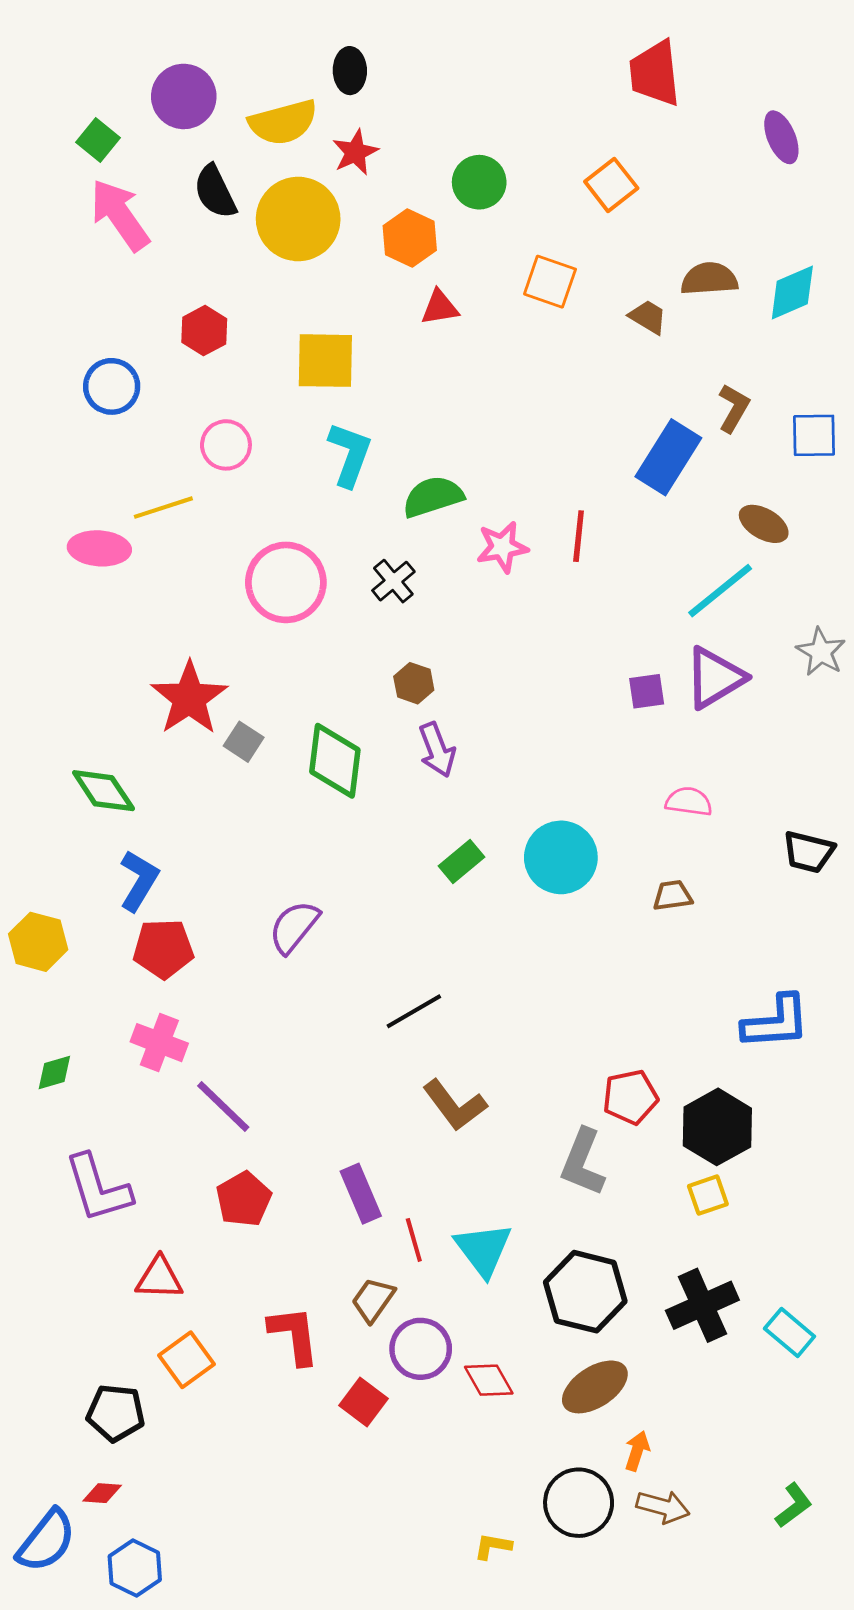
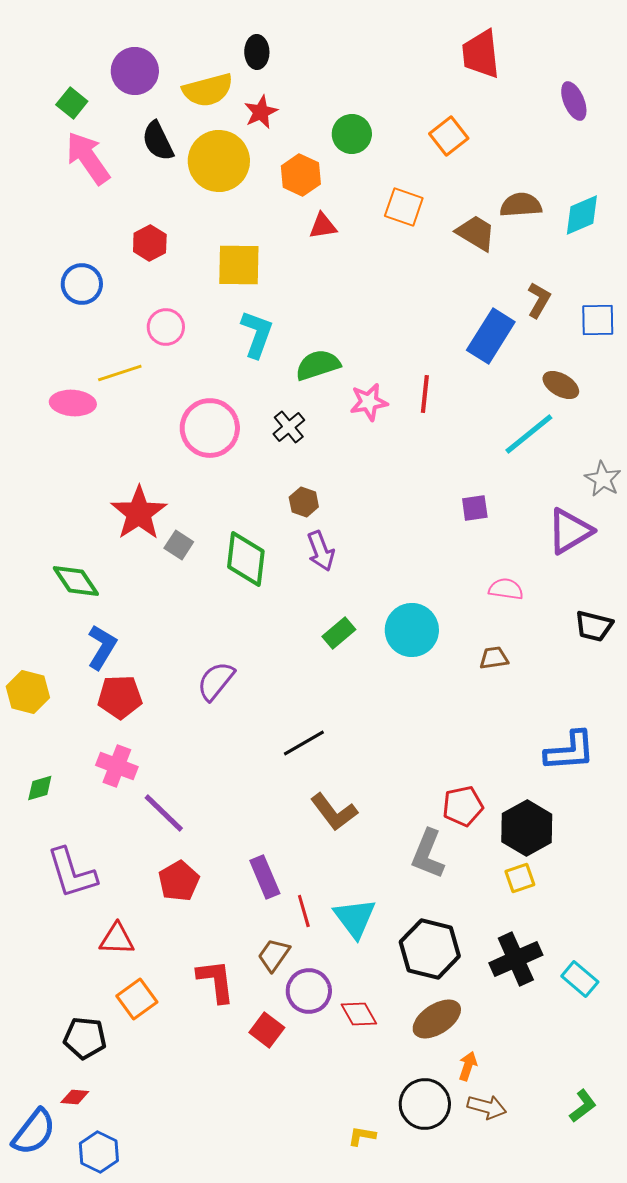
brown trapezoid: (648, 317) -> (476, 233), size x1.4
purple triangle: (715, 678) -> (570, 531), moved

